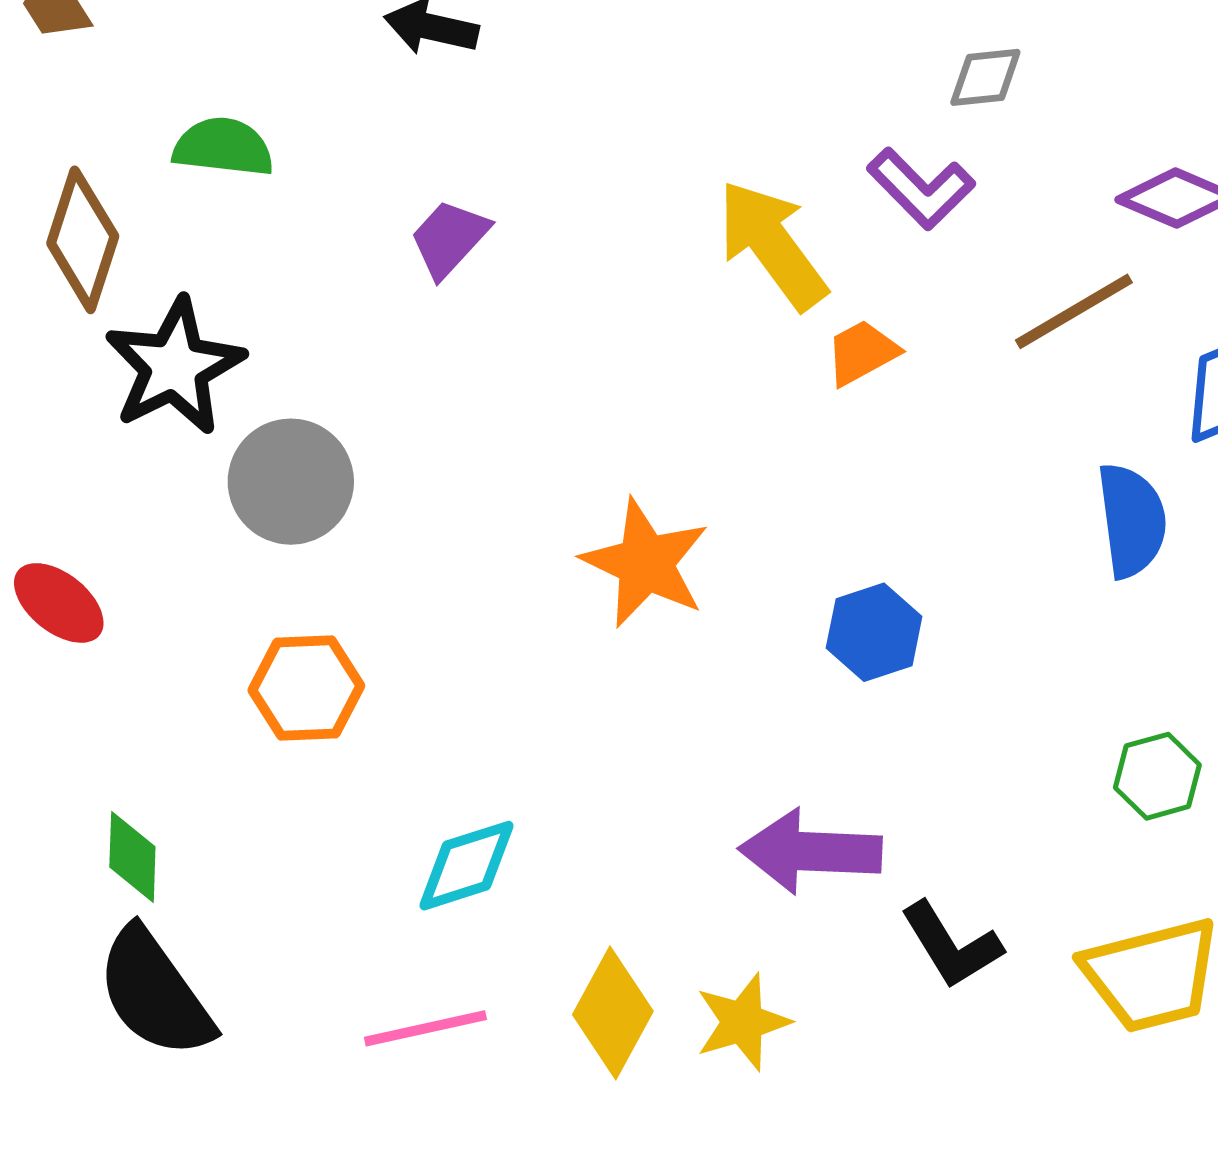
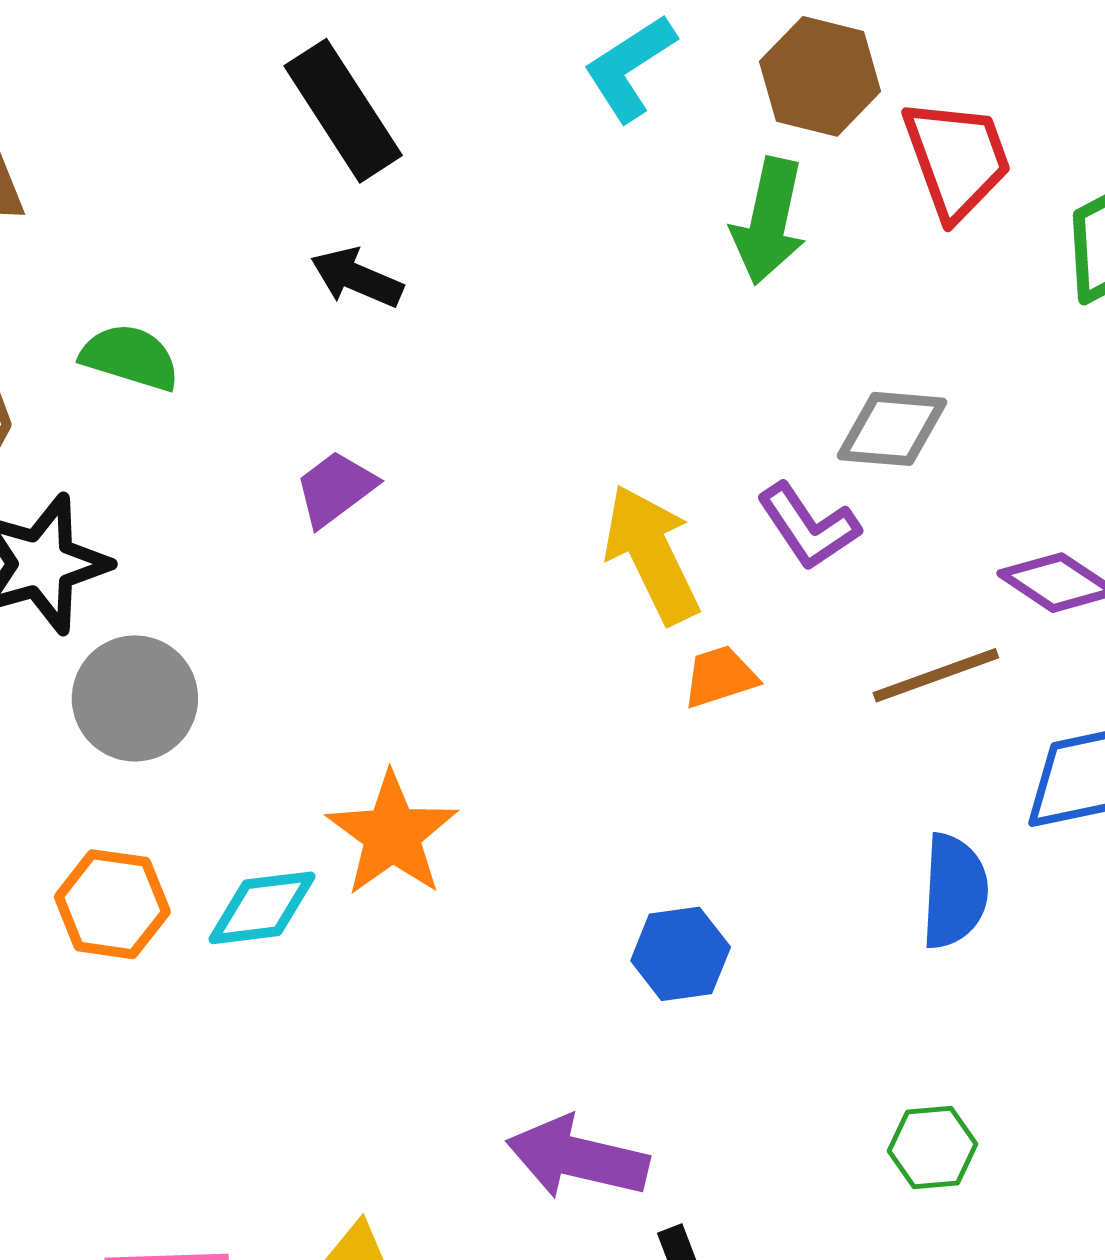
gray diamond: (985, 77) -> (892, 429), size x1.4
orange star: (645, 563) -> (392, 834), moved
cyan diamond: (467, 866) -> (262, 908), moved

